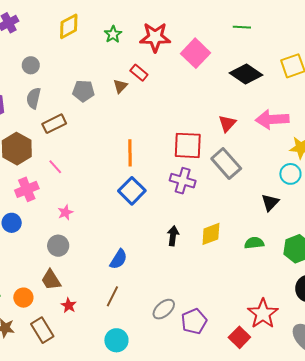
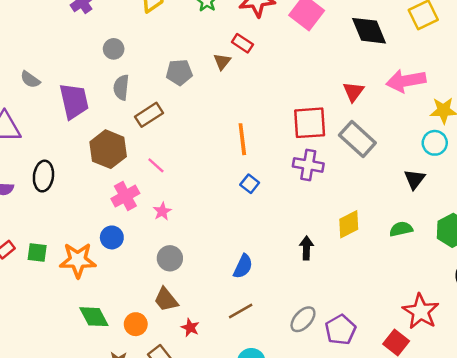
black diamond: (246, 74) -> (369, 31), turned 40
blue square: (132, 191) -> (250, 184), size x0.6
pink star: (65, 212) -> (162, 211), moved
black arrow: (173, 236) -> (306, 248), moved
brown line: (112, 296) -> (241, 311), turned 40

